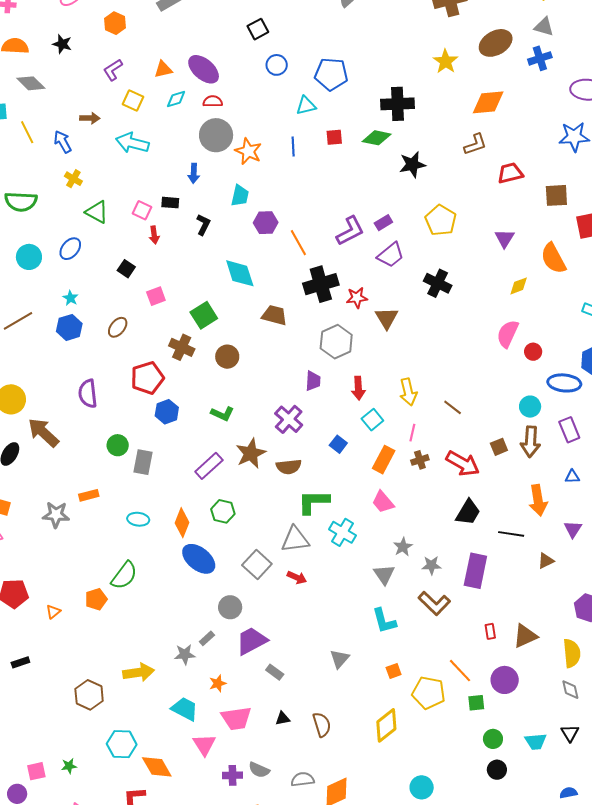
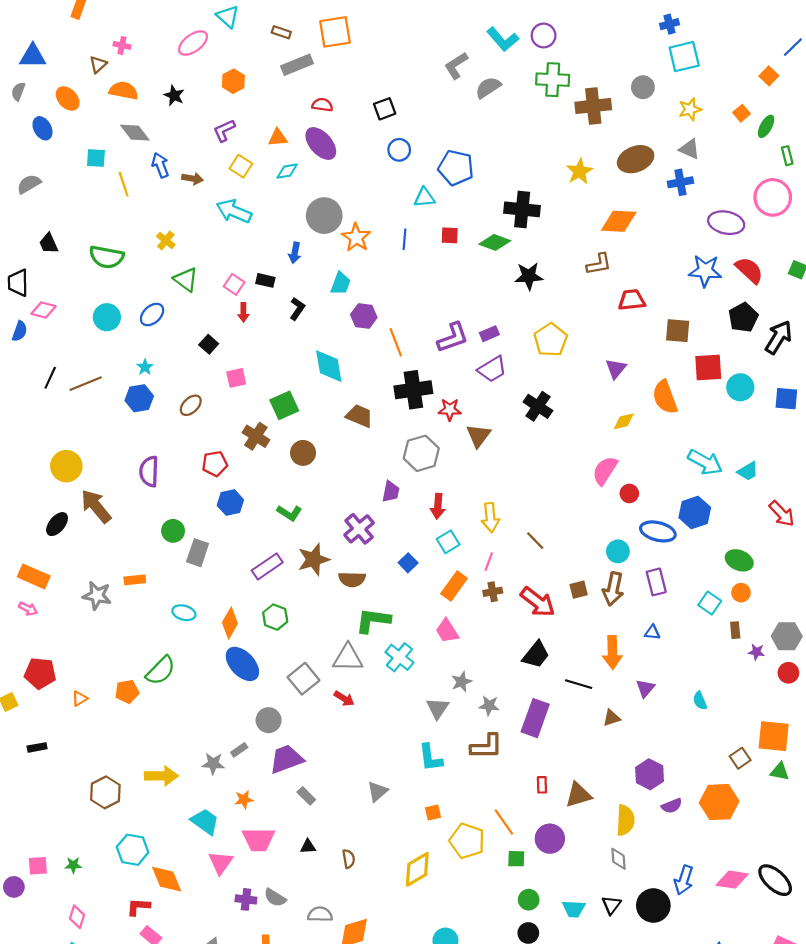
red semicircle: (213, 101) -> (322, 105), moved
blue arrow: (63, 142) -> (160, 165), moved
red pentagon: (147, 378) -> (215, 464), size x0.7
brown L-shape: (434, 603) -> (486, 746), turned -52
brown semicircle: (322, 725) -> (349, 859), size x0.7

